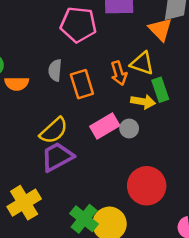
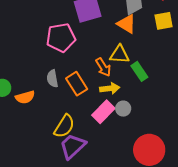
yellow arrow: (143, 102) -> (110, 88), moved

